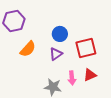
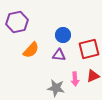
purple triangle: (56, 54) -> (59, 55), turned 40

